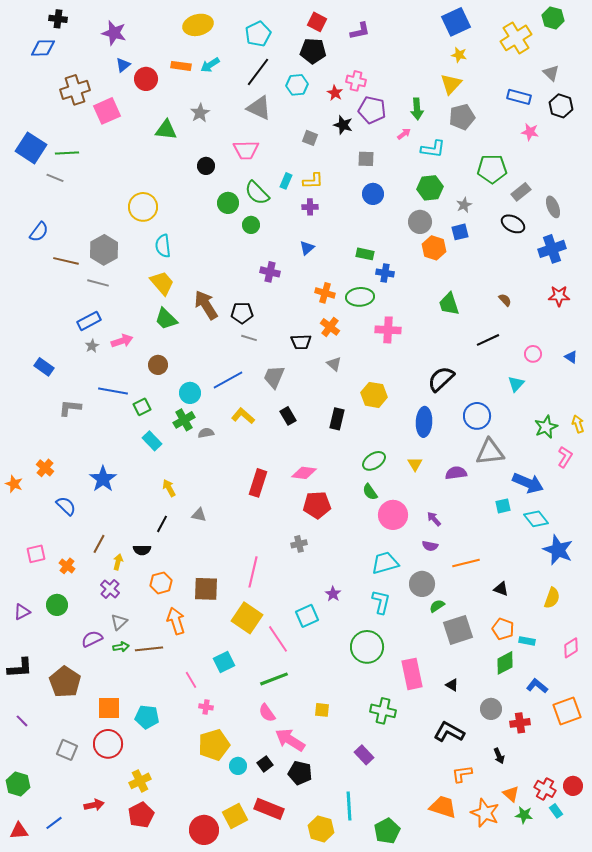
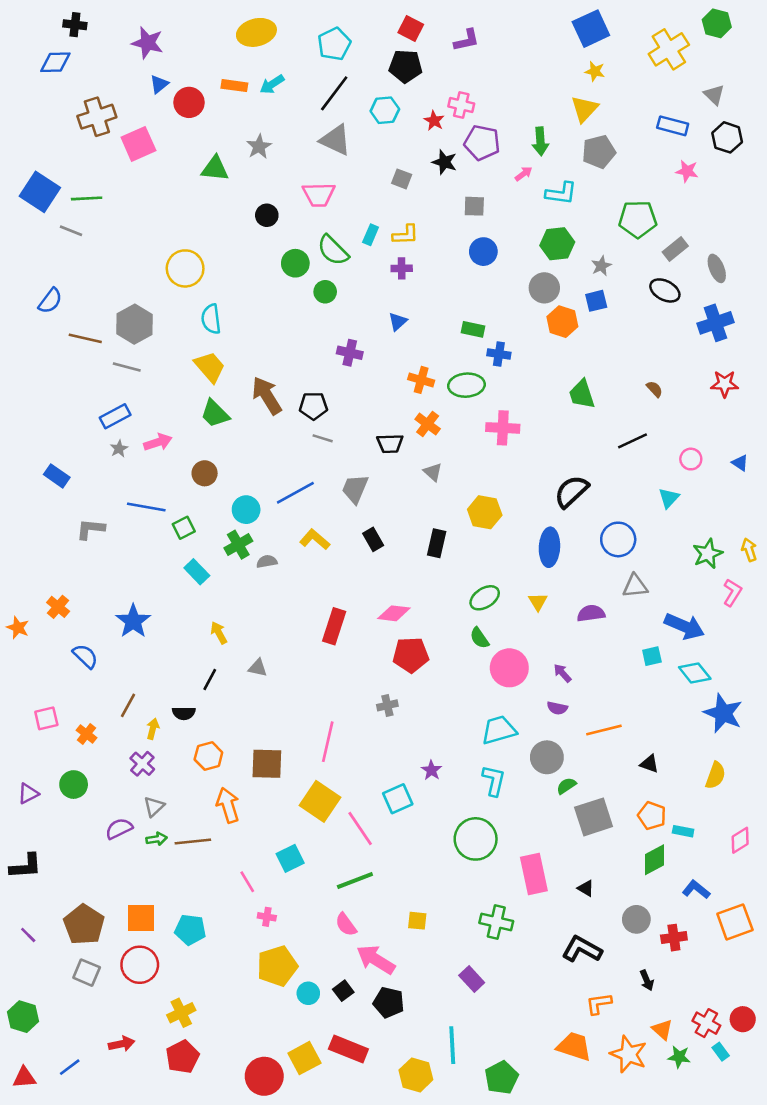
gray triangle: (490, 452) -> (635, 586), size x0.7
brown pentagon: (65, 682) -> (84, 925), moved

